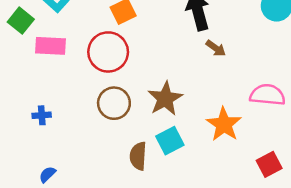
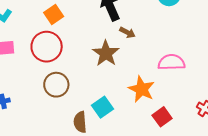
brown star: (165, 99) -> (106, 53), moved
red square: (269, 164) -> (162, 117), moved

